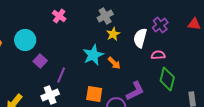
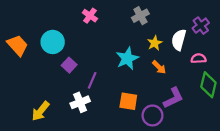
yellow star: (113, 34) -> (155, 43), moved
orange arrow: (114, 63) -> (159, 67), moved

